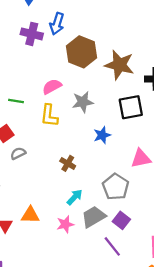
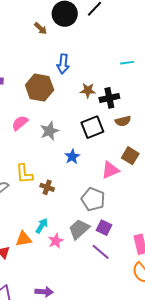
blue arrow: (57, 24) -> (63, 64), moved
brown star: (119, 65) -> (88, 90), moved, size x0.6
yellow L-shape: (49, 116) -> (24, 174), moved
cyan arrow: (75, 197) -> (42, 226), moved

